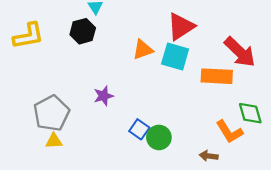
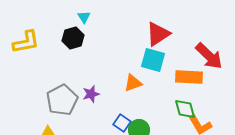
orange triangle: (143, 50) -> (133, 83), moved
gray pentagon: (51, 113) -> (62, 100), moved
green diamond: (250, 113) -> (185, 109), moved

